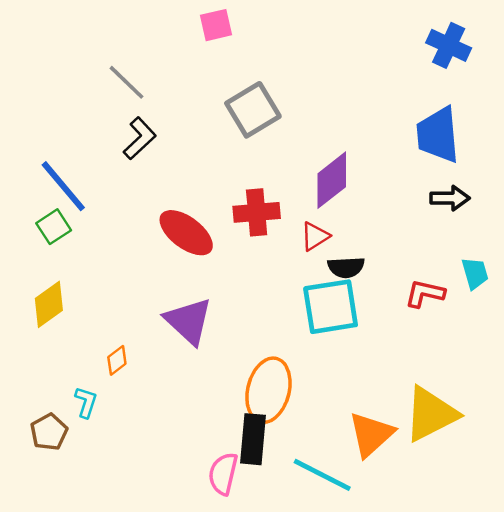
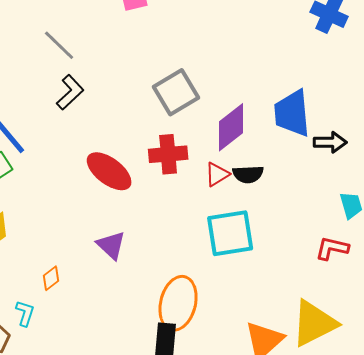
gray square: (253, 110) -> (176, 92), moved
blue trapezoid: (438, 135) -> (292, 113), moved
black semicircle: (346, 267) -> (248, 174), moved
red L-shape: (425, 294) -> (332, 248), moved
purple triangle: (189, 321) -> (111, 245), size x0.7

